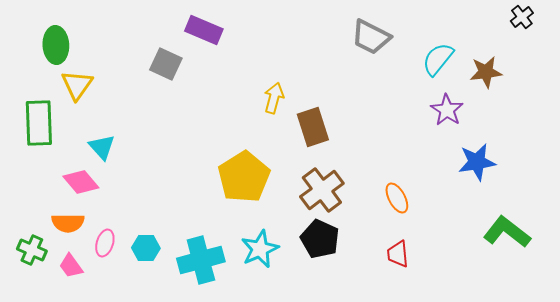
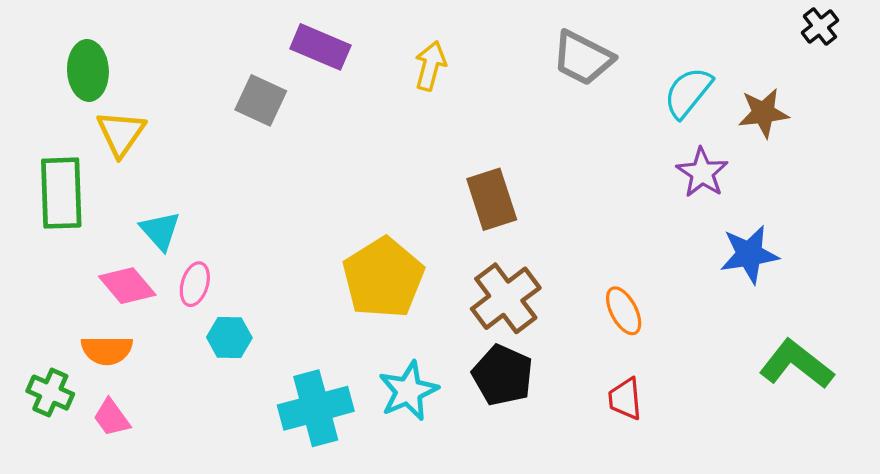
yellow arrow: (274, 98) -> (430, 66), moved
pink ellipse: (105, 243) -> (195, 284), moved
cyan hexagon: (146, 248) -> (229, 338), moved

